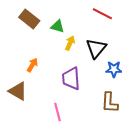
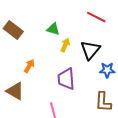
brown rectangle: (29, 19) -> (13, 30), moved

